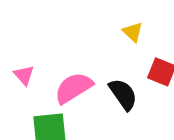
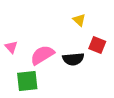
black semicircle: (123, 94) -> (73, 59), turned 120

